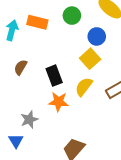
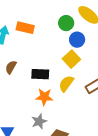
green circle: (72, 16) -> (66, 23), moved
black rectangle: (54, 76) -> (40, 74), turned -66
gray star: (29, 120) -> (39, 121), moved

